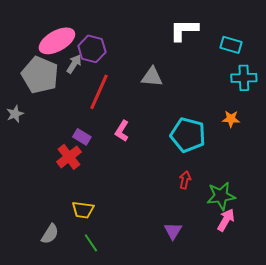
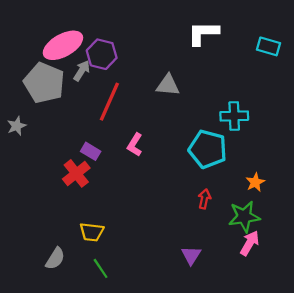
cyan rectangle: (231, 45) -> (268, 46), moved
cyan cross: (244, 78) -> (234, 116), moved
orange star: (231, 119) -> (255, 182), moved, turned -30

